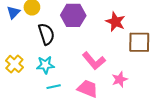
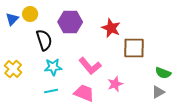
cyan star: (45, 65) -> (53, 67), moved

